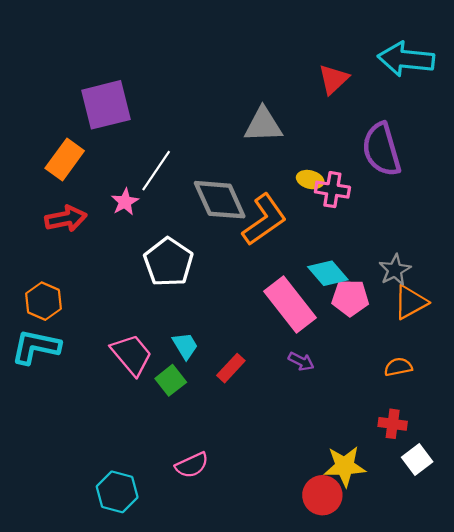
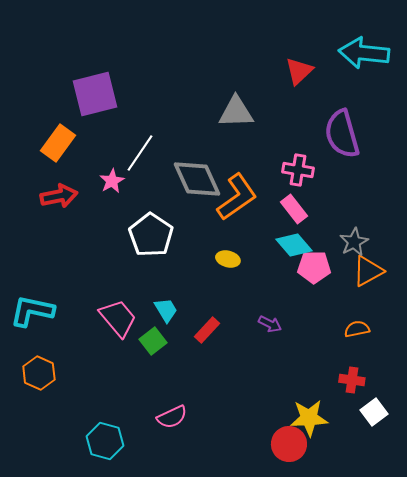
yellow ellipse: (310, 180) -> (228, 259), moved
orange hexagon: (44, 301) -> (39, 373), moved
pink rectangle: (290, 304) -> (294, 209), moved, size x0.6

